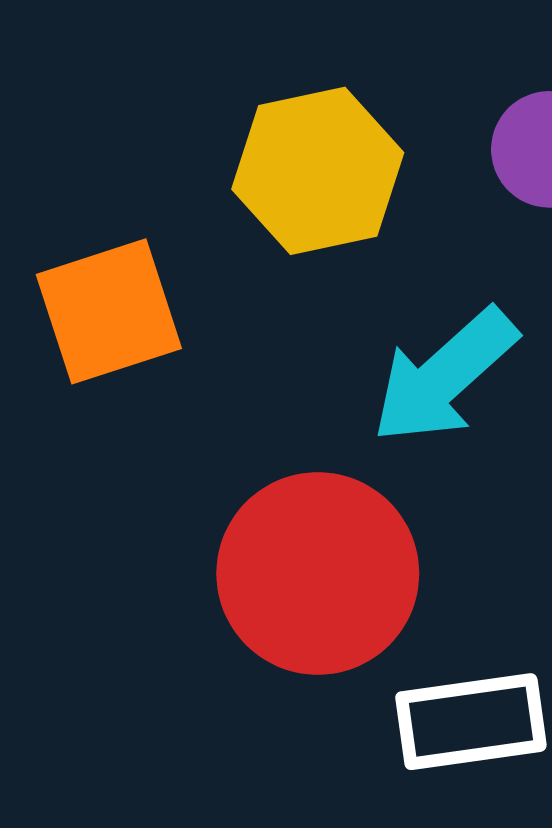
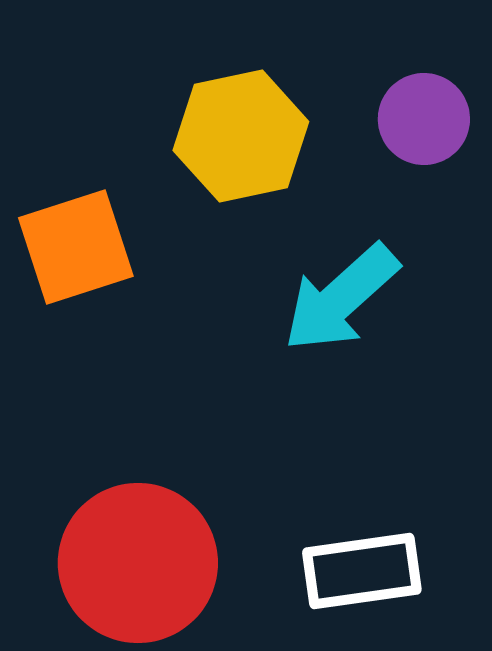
red circle: (318, 573) -> (138, 563), moved

